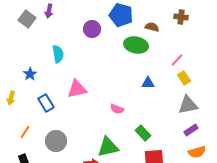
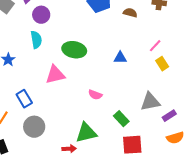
purple circle: (92, 29) -> (41, 15), moved
green ellipse: (136, 45) -> (74, 50), moved
blue triangle: (148, 83) -> (120, 58), moved
blue rectangle: (46, 103) -> (24, 99), moved
gray triangle: (188, 105) -> (150, 102), moved

